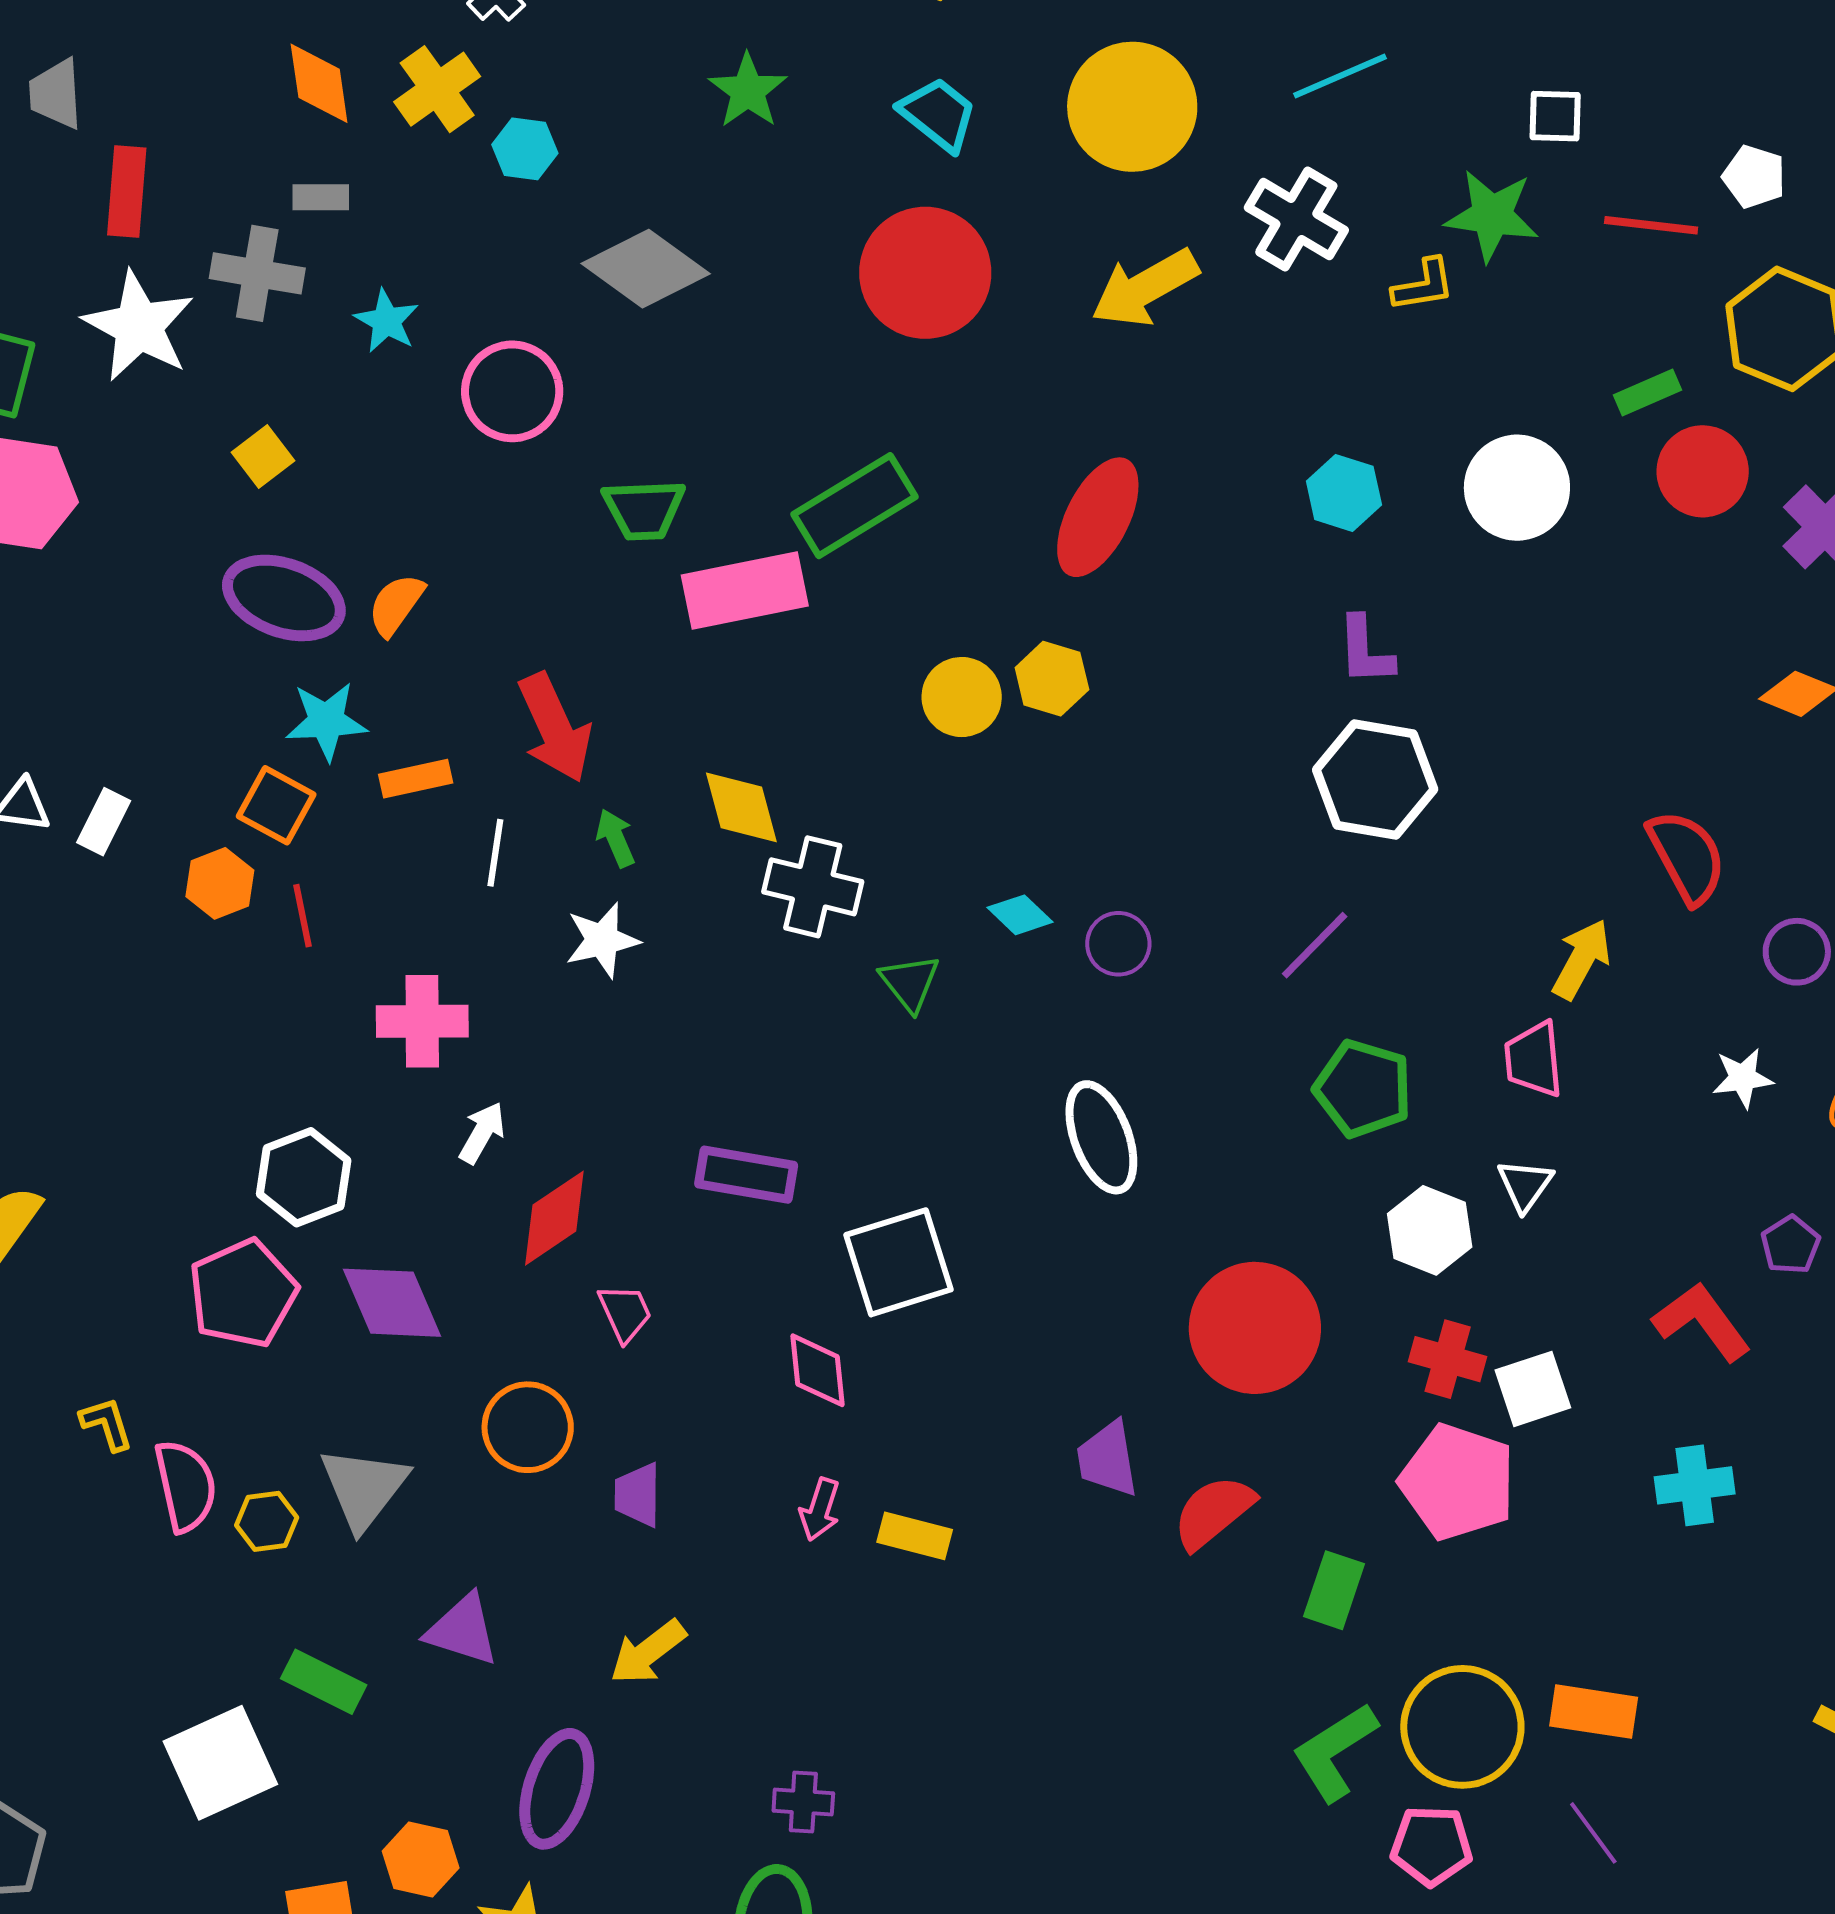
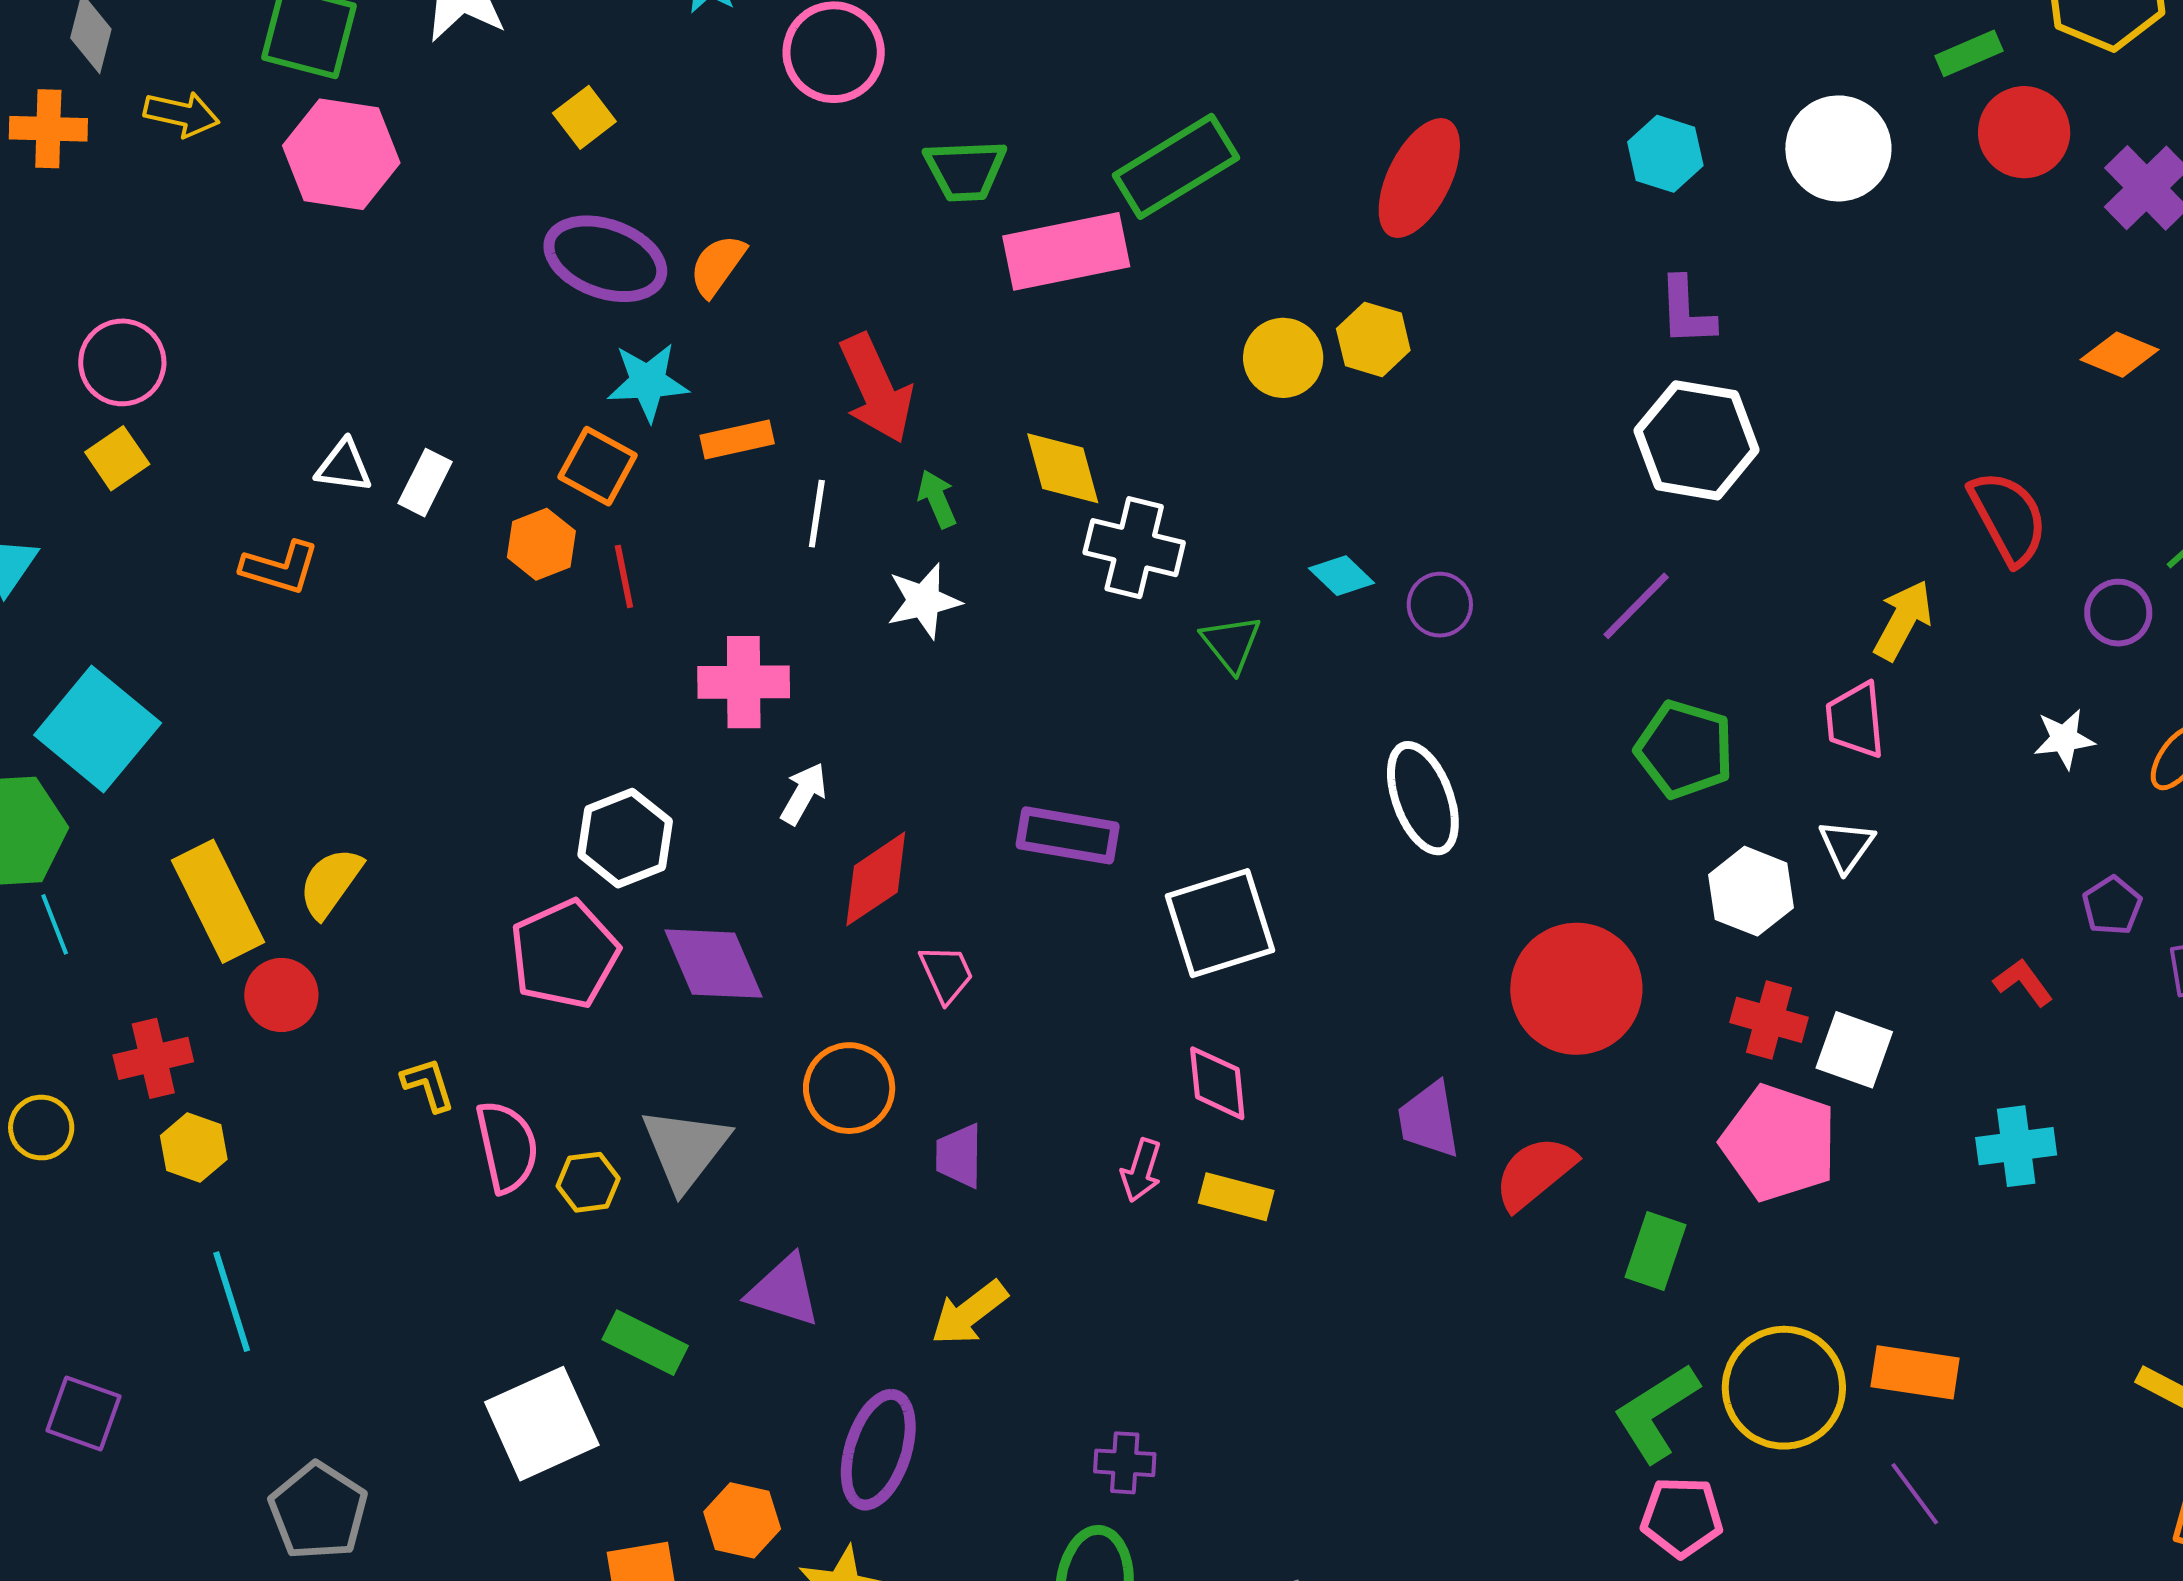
red L-shape: (1702, 1322) -> (2023, 982), size x0.6
pink diamond: (817, 1370) -> (1217, 1083), moved
white square: (1533, 1389) -> (1854, 1050), turned 38
pink pentagon: (1431, 1846) -> (1682, 1517), moved

